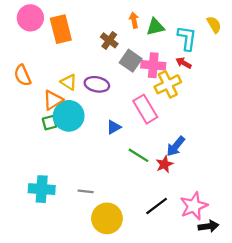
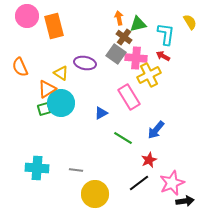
brown cross: (109, 40) -> (124, 37), moved
purple ellipse: (97, 84) -> (85, 63), moved
red star: (164, 164) -> (149, 160), moved

